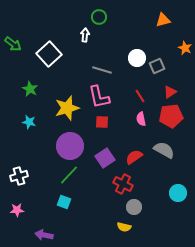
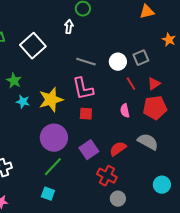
white circle: (137, 58) -> (118, 62), moved
red line: (140, 96) -> (131, 84), moved
cyan star: (29, 122) -> (23, 102), moved

